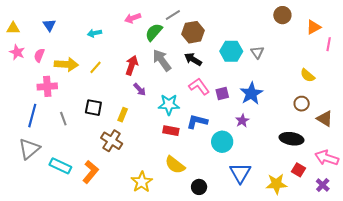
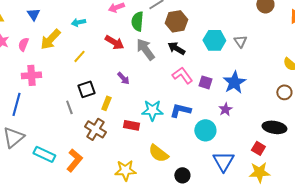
green semicircle: (154, 32) -> (137, 21), turned -36
yellow arrow: (66, 64) -> (50, 39), moved, turned 130
red arrow: (132, 65) -> (114, 42), moved, turned 102
purple square: (222, 93) -> (205, 82), turned 32
cyan star: (169, 105) -> (152, 110), moved
black square: (93, 108) -> (86, 89), moved, turned -30
gray line: (63, 119) -> (69, 107), moved
red rectangle: (171, 131) -> (131, 125), moved
red square: (299, 170) -> (258, 148), moved
yellow star: (142, 182) -> (125, 170), turned 30

